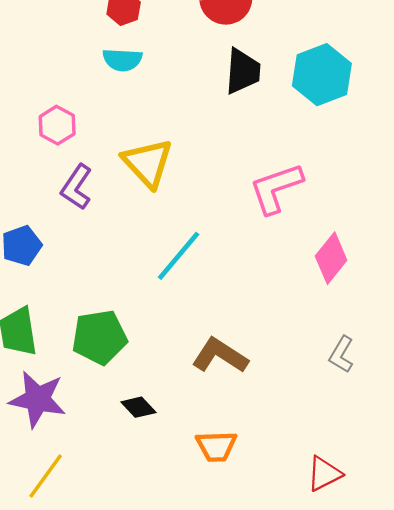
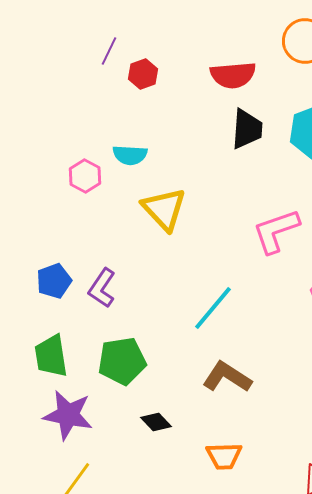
cyan semicircle: (122, 60) -> (130, 155), moved
purple L-shape: (77, 187) -> (102, 288), moved
cyan line: (179, 256) -> (213, 308), moved

